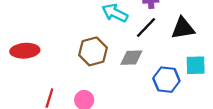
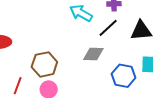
brown hexagon: (93, 51) -> (44, 64), moved

